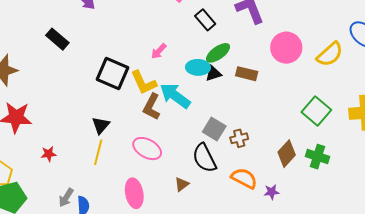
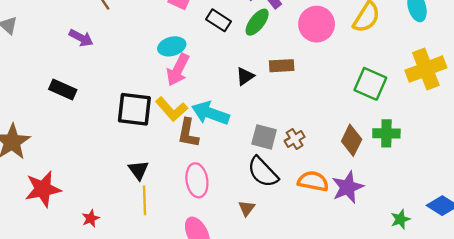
pink arrow: (159, 51) -> (178, 70), size x1.6
green ellipse: (218, 53) -> (257, 22), moved
cyan ellipse: (198, 67) -> (172, 46), moved
pink ellipse: (147, 149) -> (197, 180), turned 68
purple star: (272, 192) -> (348, 187), size x1.8

